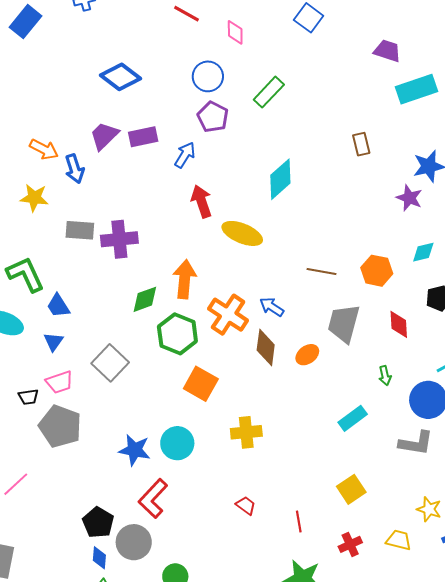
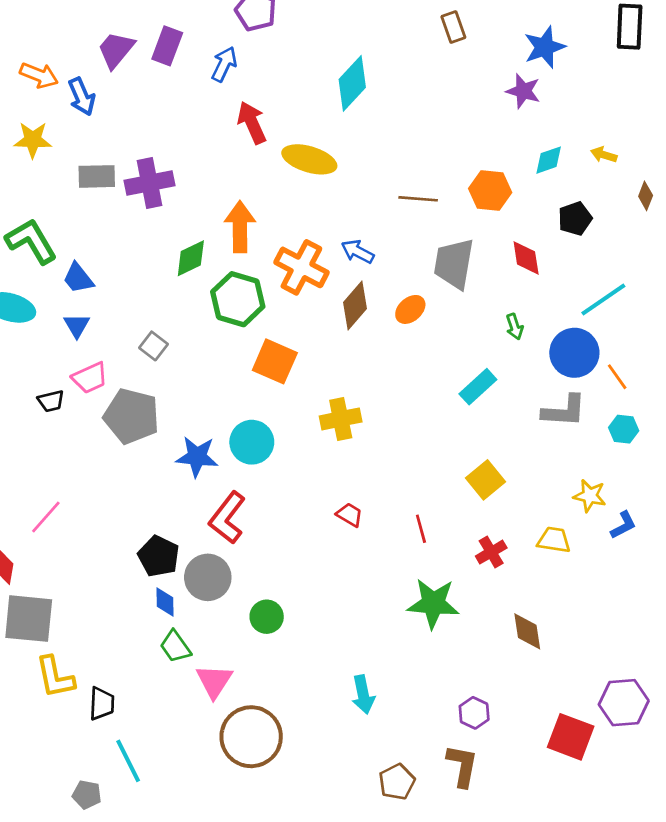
purple rectangle: (143, 137) -> (167, 46), turned -52
brown diamond: (266, 348) -> (355, 306), turned 39
gray square: (110, 363) -> (153, 346), size x0.6
gray pentagon: (60, 426) -> (132, 416), moved

